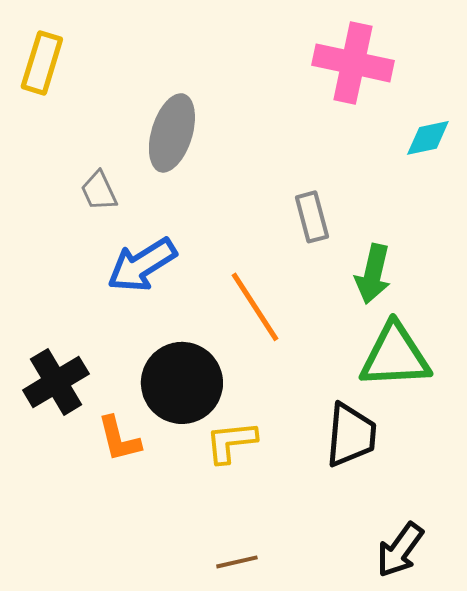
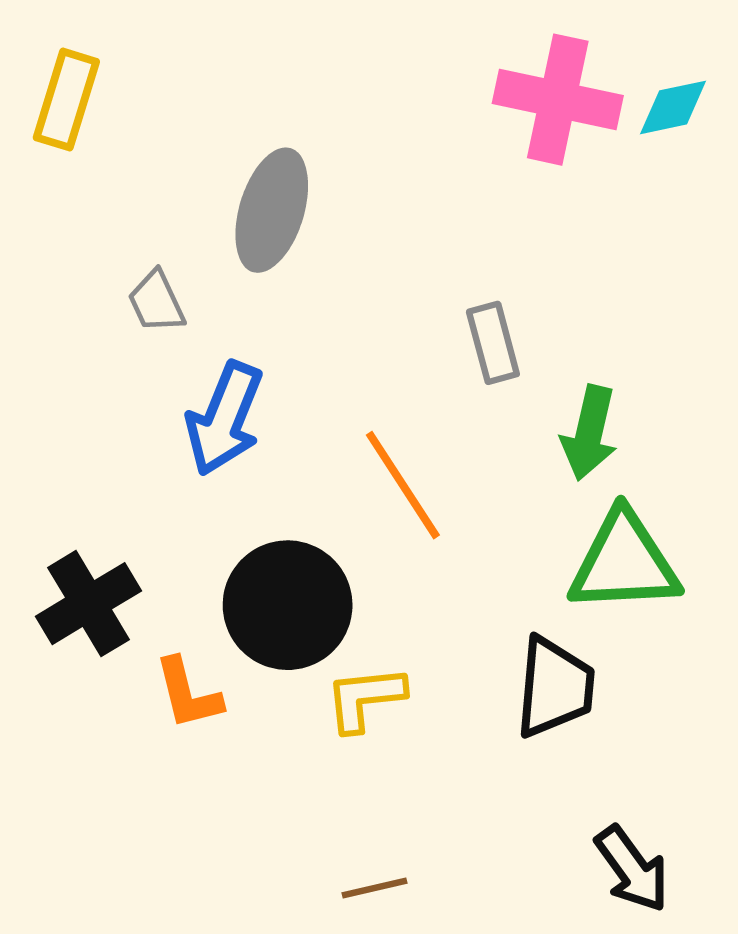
cyan diamond: (428, 138) -> (673, 107), moved
blue arrow: (142, 265) -> (224, 419), turned -36
black arrow: (400, 550) -> (632, 869), turned -72

